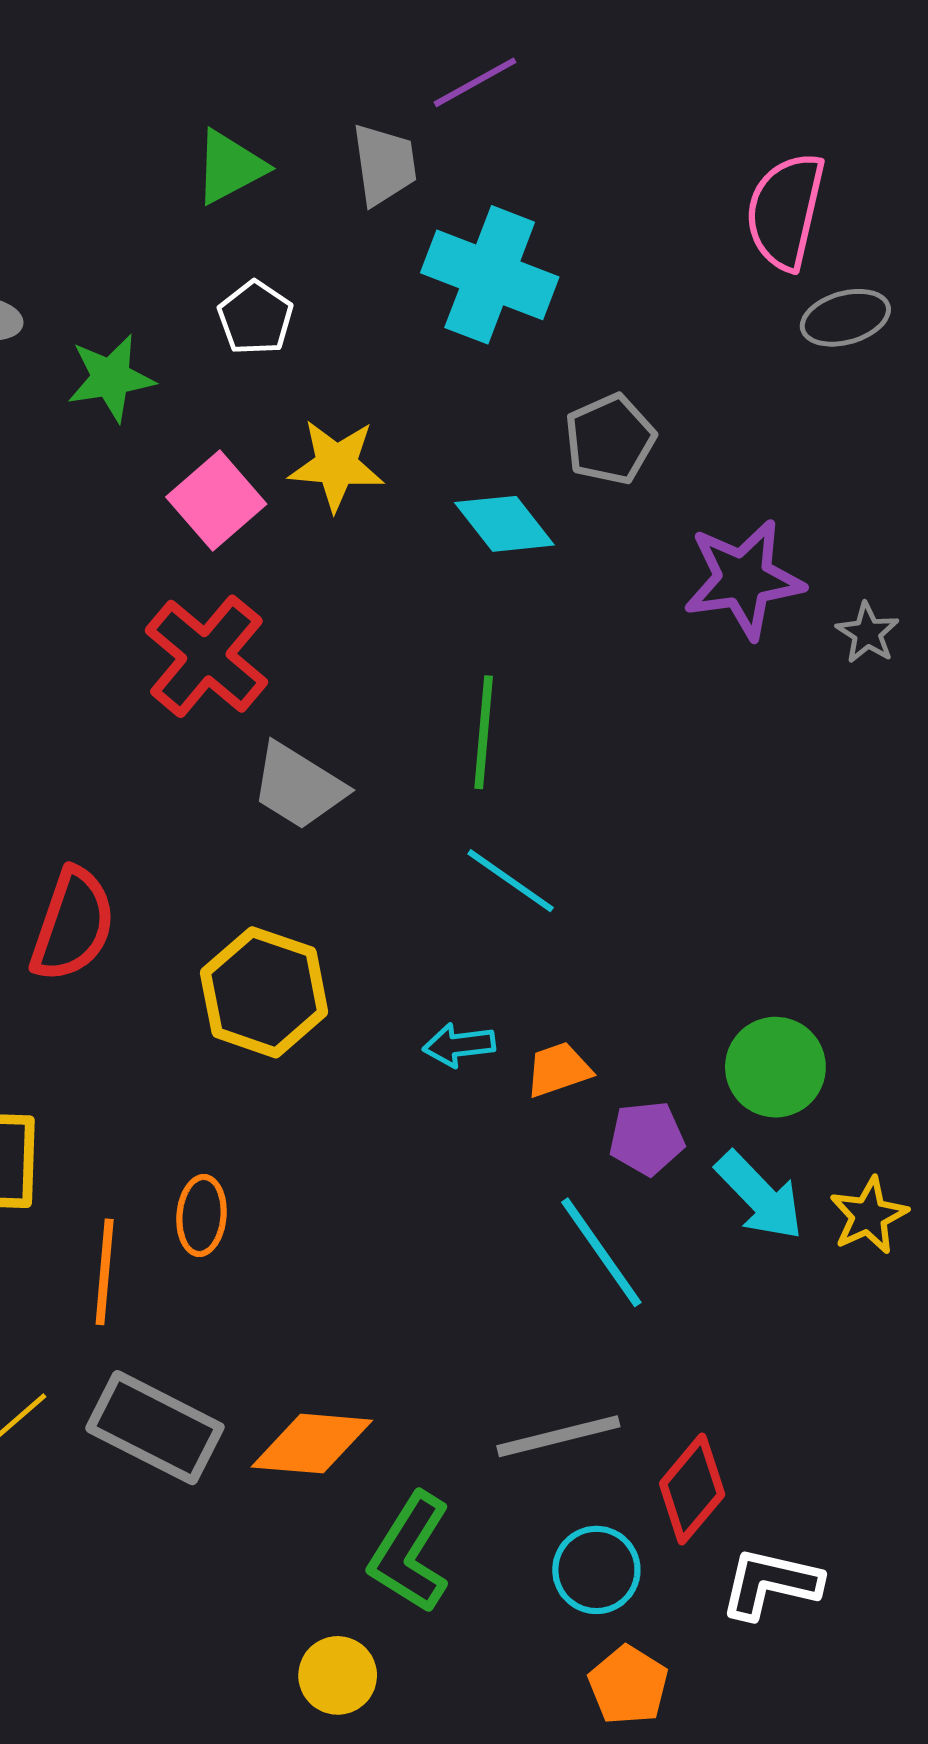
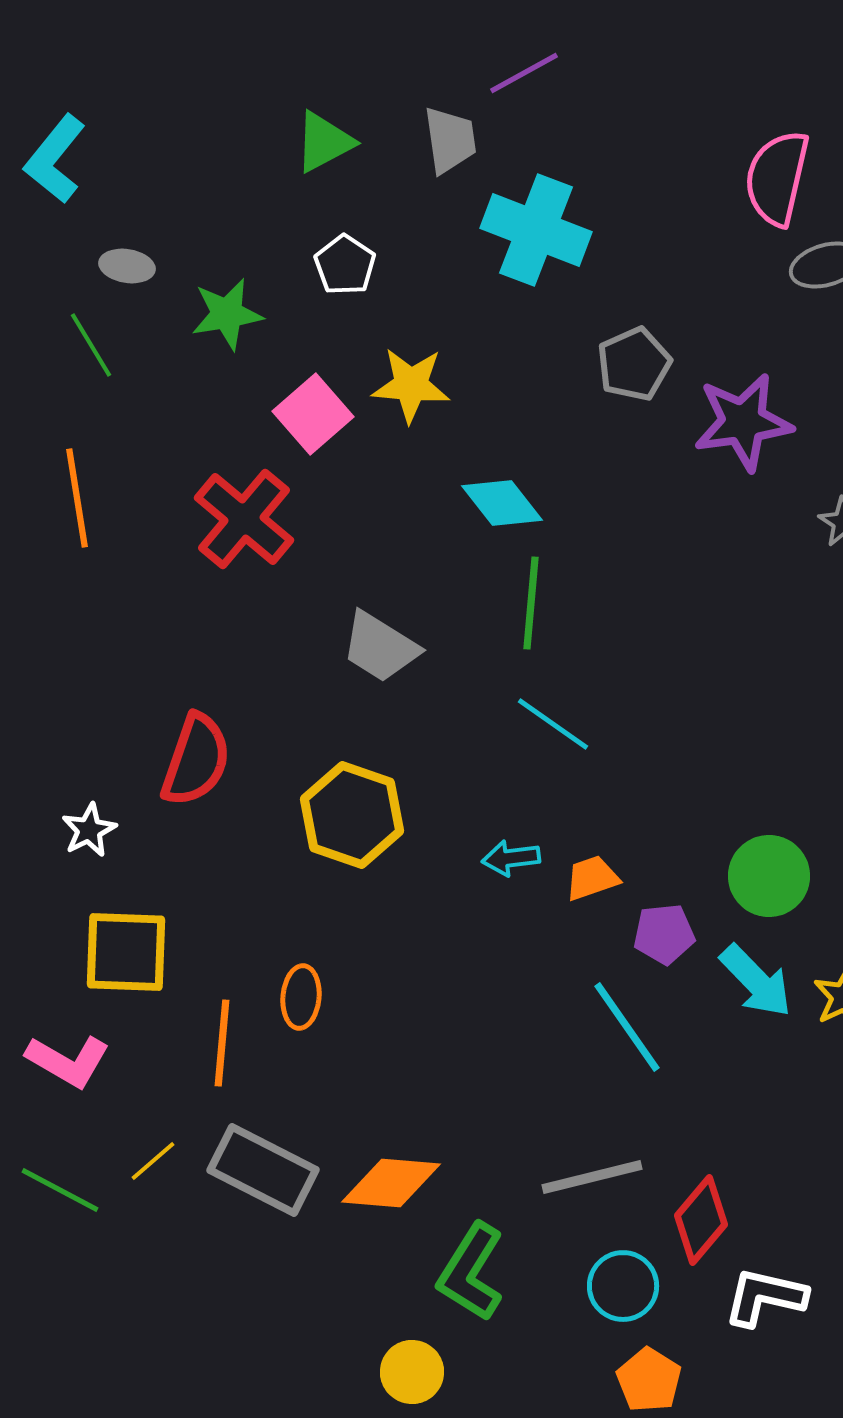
cyan diamond: (504, 524) -> (502, 503), moved
purple star: (744, 579) -> (743, 422), moved
red cross: (206, 656) -> (244, 519), moved

